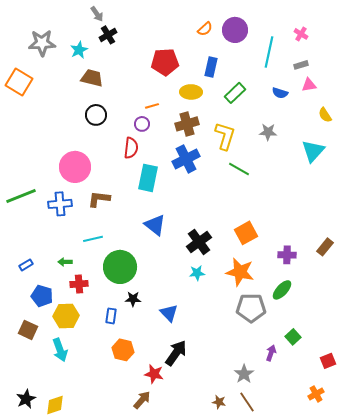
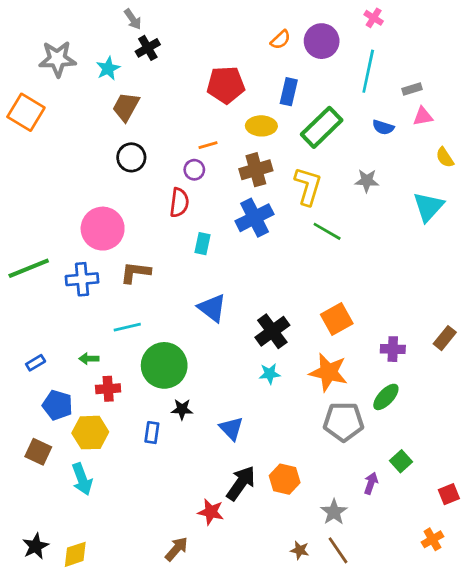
pink cross: (301, 34) -> (374, 18), moved
brown trapezoid: (92, 78) -> (126, 107), turned -75
green rectangle: (235, 93) -> (322, 127), size x1.4
cyan rectangle: (148, 178) -> (203, 244), size x0.6
orange hexagon: (123, 350) -> (285, 479), moved
brown arrow: (142, 400) -> (177, 549), moved

